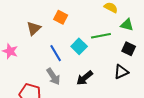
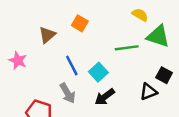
green triangle: (127, 25) -> (158, 36), size x1.5
cyan square: (79, 46) -> (98, 72), moved
black square: (129, 49) -> (164, 75), moved

